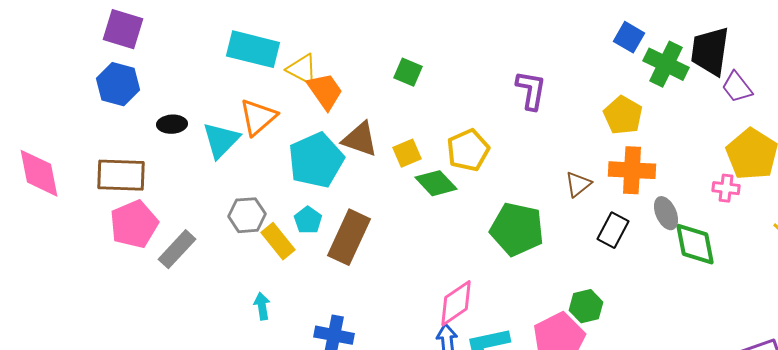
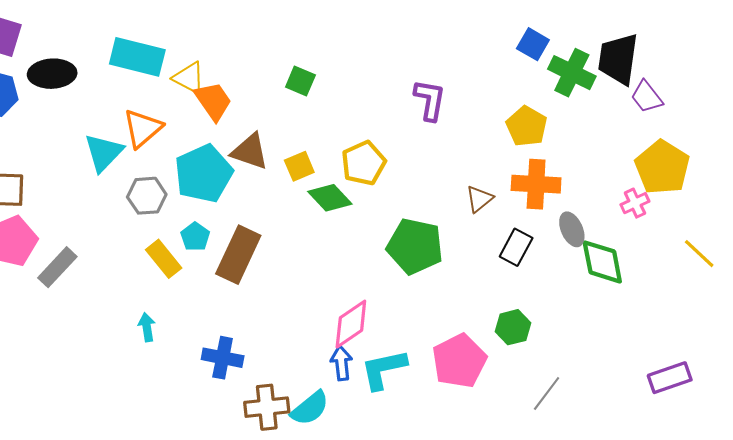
black ellipse: (172, 124) -> (52, 74), moved, size x1.5
pink cross: (726, 188) -> (635, 203), turned -32
gray hexagon: (247, 215) -> (147, 196), moved
green hexagon: (586, 306) -> (513, 327), moved

